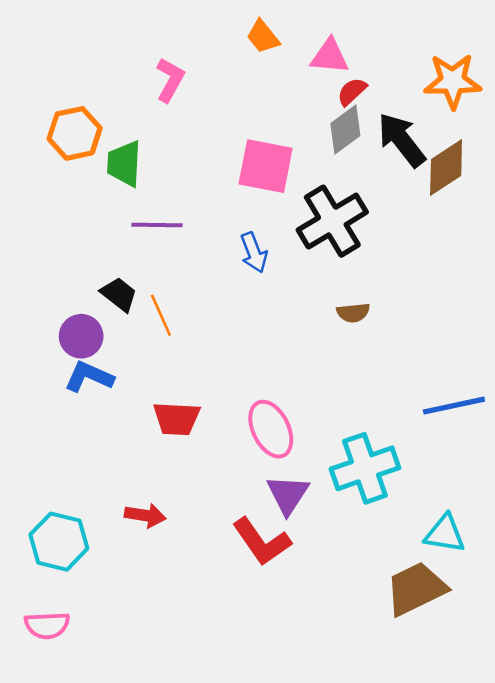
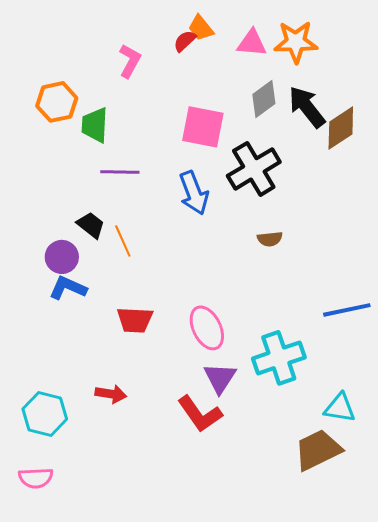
orange star: (453, 81) -> (296, 42), moved
red semicircle: (352, 92) -> (185, 41), moved
blue arrow: (254, 252) -> (194, 193), size x1.4

